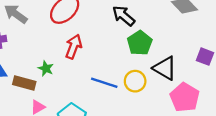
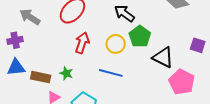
green star: (46, 69) -> (66, 73), moved
yellow circle: (135, 81) -> (116, 44), moved

